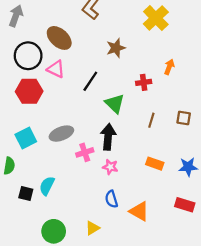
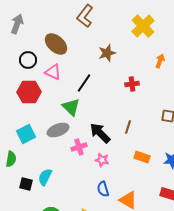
black circle: (28, 56) -> (28, 60), size x0.7
orange arrow: (169, 67) -> (160, 61), moved
green triangle: (115, 104) -> (71, 107), moved
brown line: (151, 120) -> (128, 127), moved
black arrow: (108, 137) -> (100, 133), turned -50

